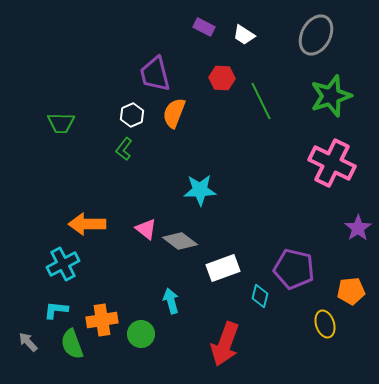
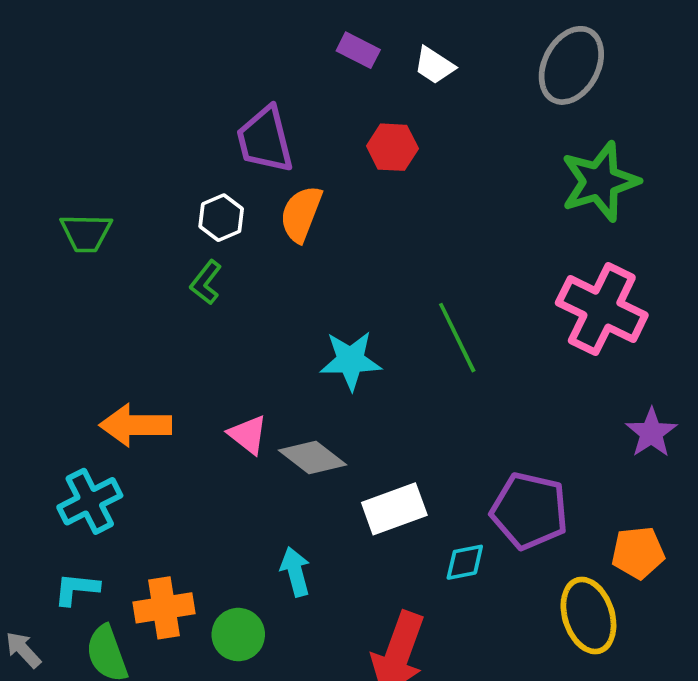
green line: (261, 101) -> (457, 338), moved
cyan diamond: (260, 296) -> (465, 562), turned 65
yellow ellipse: (325, 324) -> (588, 615), size x1.4

